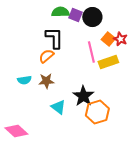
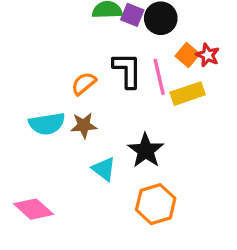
black L-shape: (54, 38) -> (127, 70), moved
cyan semicircle: (24, 80) -> (47, 124), size x1.5
orange hexagon: (97, 112) -> (156, 204), moved

